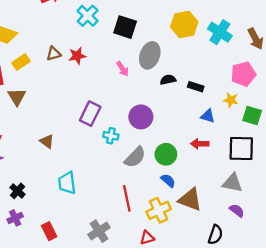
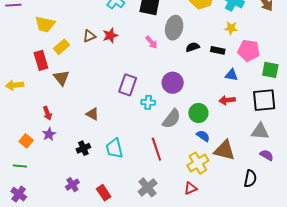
pink pentagon: (243, 74) -> (249, 51), moved, turned 30
yellow star: (231, 100) -> (231, 28), moved
black cross: (18, 191) -> (83, 148), moved, turned 32
red line: (127, 198) -> (156, 149), moved

